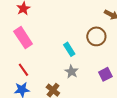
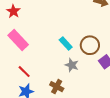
brown circle: (96, 36) -> (90, 45), moved

